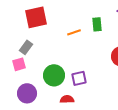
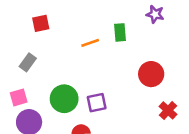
red square: (36, 17) -> (41, 23), size x0.6
pink square: (19, 64) -> (19, 97), moved

